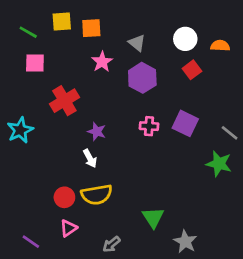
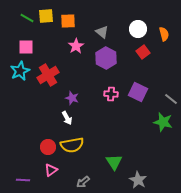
green line: (28, 32) -> (27, 18), moved
orange semicircle: (220, 46) -> (164, 34), turned 72
cyan star: (20, 130) -> (20, 71), moved
purple line: (31, 242) -> (23, 180), turned -32

